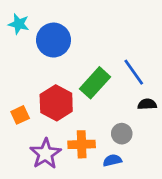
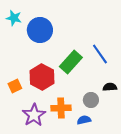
black semicircle: (147, 104) -> (110, 87), moved

